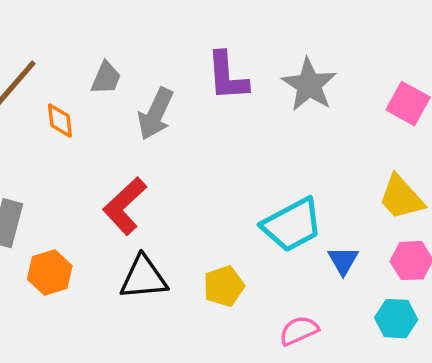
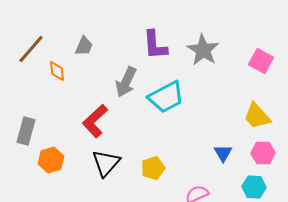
gray arrow: (156, 114) -> (126, 82), moved
cyan trapezoid: (292, 225) -> (166, 97), moved
black triangle: (144, 278) -> (106, 163), turned -44

